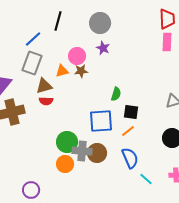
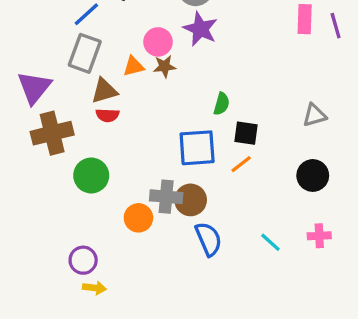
purple star: (103, 48) -> (200, 29), size x1.5
green circle: (67, 142) -> (91, 175), moved
blue semicircle: (130, 158) -> (208, 239), moved

